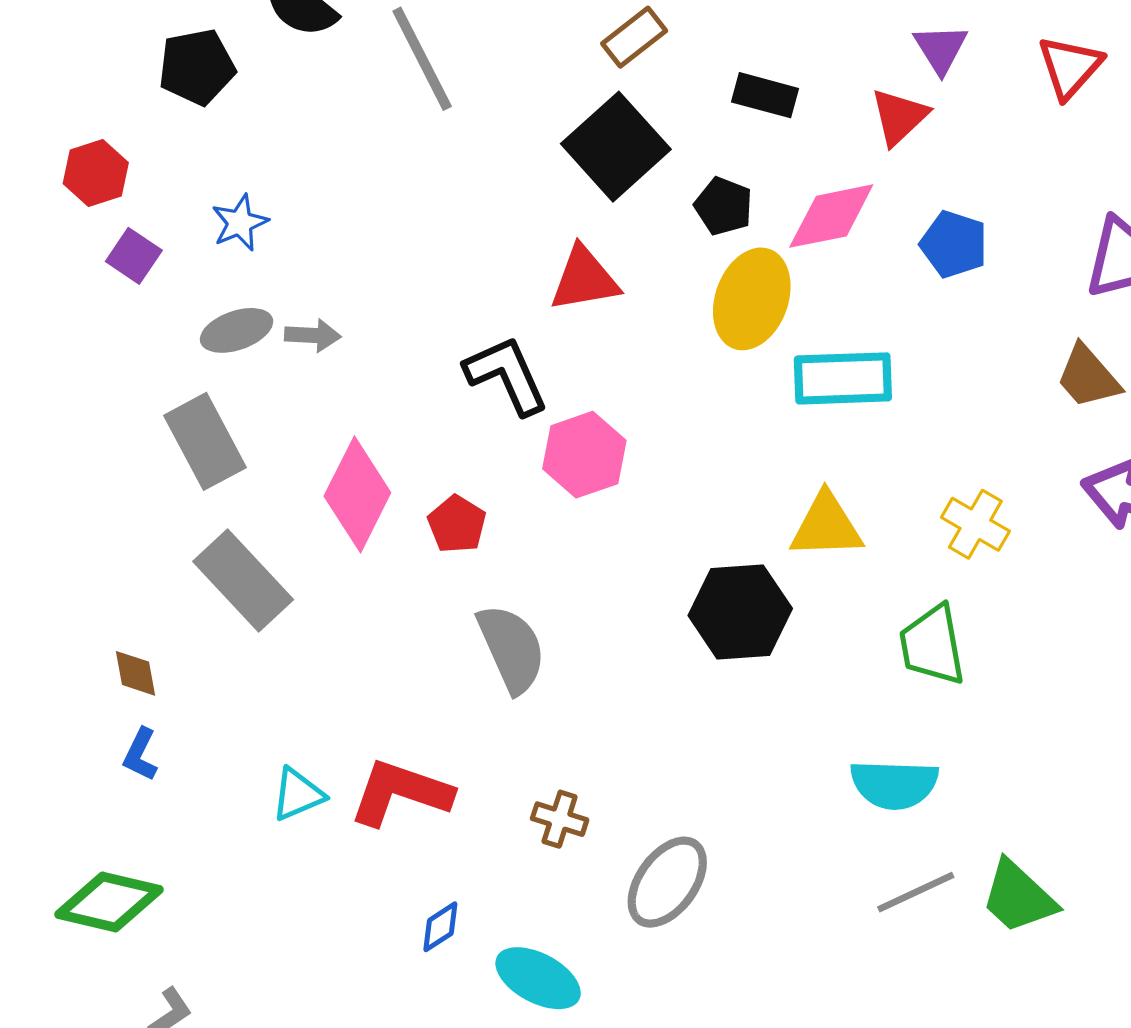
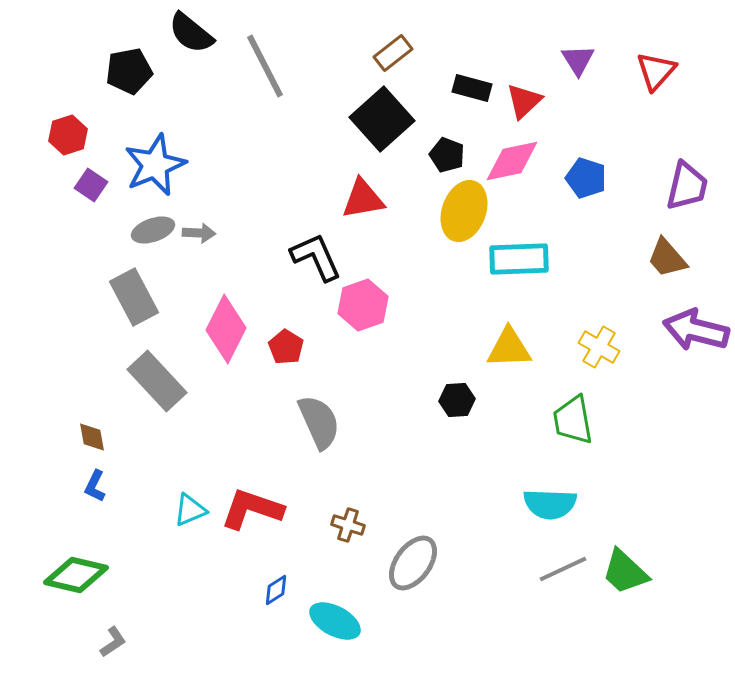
red triangle: (899, 117) -> (524, 101), moved
blue star: (240, 223) -> (155, 165), size x1.8
black hexagon: (740, 612) -> (457, 400), size x0.6

